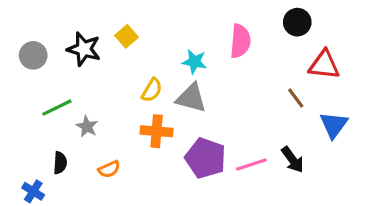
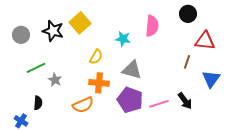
yellow square: (126, 36) -> (80, 23), size x1.5
gray triangle: (191, 98) -> (132, 70), moved
brown line: (296, 98) -> (187, 62), turned 56
orange semicircle: (109, 169) -> (83, 105), moved, size x1.5

